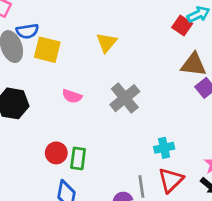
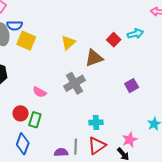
red square: (182, 26) -> (114, 40), moved
brown triangle: (194, 65) -> (94, 58), moved, turned -36
pink semicircle: (72, 96) -> (40, 92), moved

